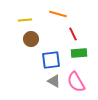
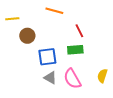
yellow line: (25, 20) -> (12, 19), moved
red line: (73, 34) -> (79, 31), moved

